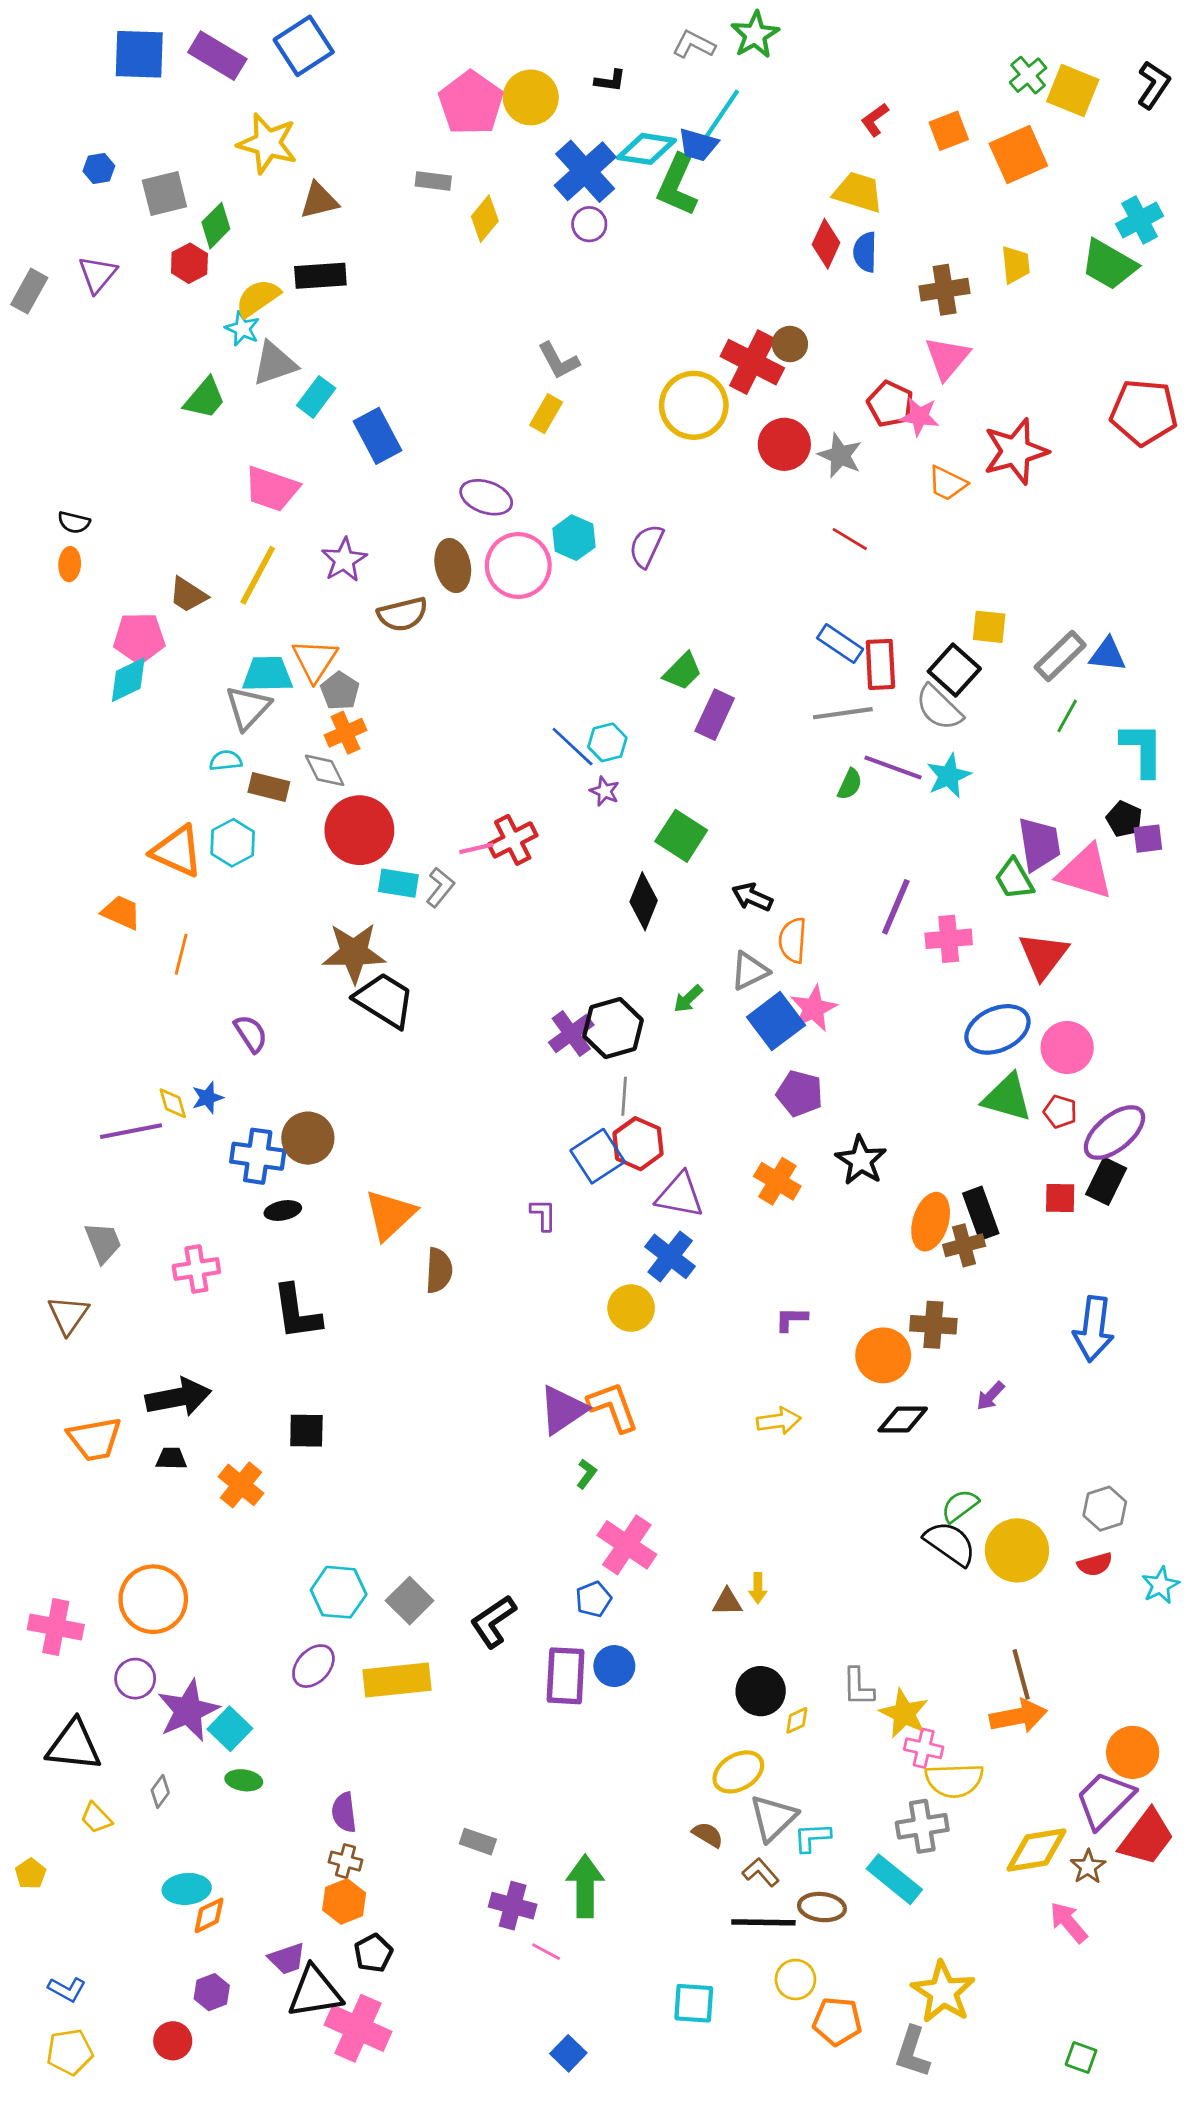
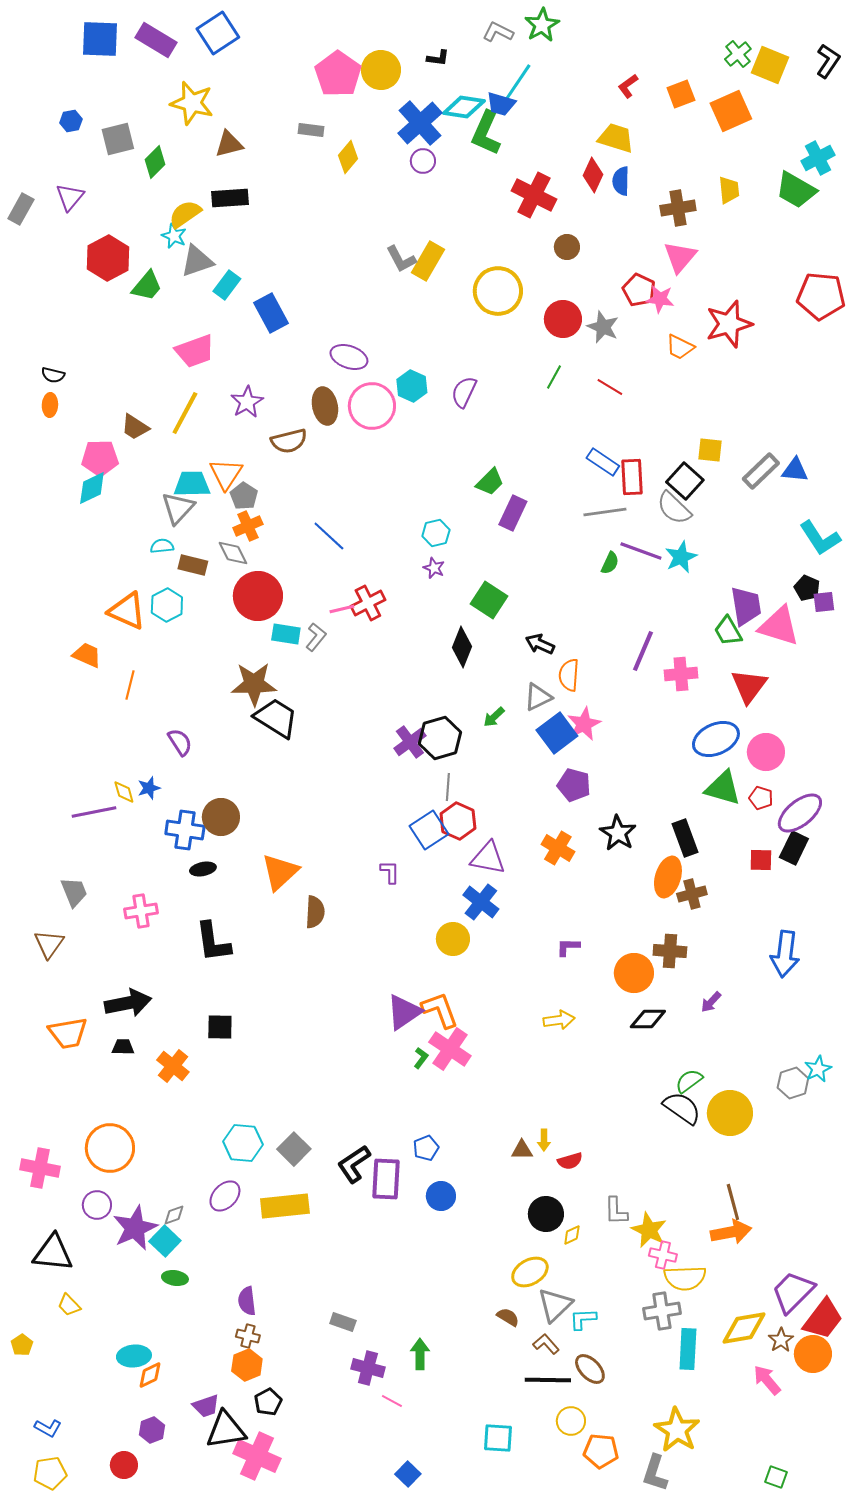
red hexagon: (189, 263) -> (108, 258), moved, size x1.6
red cross: (752, 362) -> (534, 195), moved
yellow rectangle: (546, 414) -> (428, 261), moved, size x1.4
pink trapezoid: (272, 489) -> (195, 351), turned -39
green line: (1067, 716) -> (554, 377), moved
blue line: (573, 747) -> (329, 536), moved
cyan L-shape: (1142, 749) -> (820, 538), turned 147
black rectangle: (981, 1213) -> (685, 838), moved
pink cross: (627, 1545) -> (450, 1049), moved
red semicircle: (1095, 1564) -> (570, 1161), moved
cyan star: (1160, 1585) -> (818, 1069), moved
purple rectangle: (566, 1676) -> (386, 1179), moved
orange circle: (1133, 1752) -> (813, 1354), moved
gray diamond: (160, 1791) -> (174, 1215), moved, turned 35
cyan rectangle: (894, 1879) -> (688, 1349), moved, turned 54
green arrow: (585, 1886) -> (420, 1354), size x0.7
brown ellipse: (822, 1907) -> (590, 1369), turned 40

